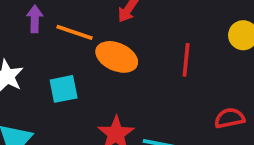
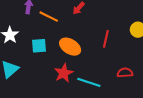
orange ellipse: (117, 57) -> (70, 47), moved

